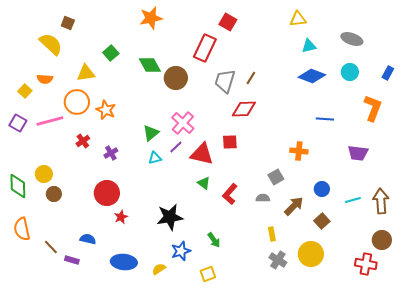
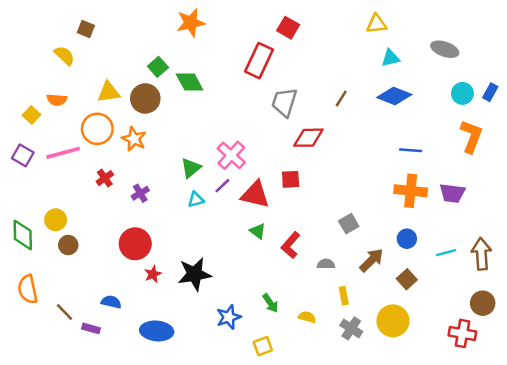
yellow semicircle: (51, 44) -> (64, 56), size x0.7
green square: (111, 53) -> (158, 67), moved
cyan circle: (350, 72) -> (462, 93), moved
brown circle: (176, 78) -> (145, 98), moved
brown line: (251, 78) -> (341, 98), moved
orange cross: (299, 151) -> (411, 191), moved, size x1.4
gray semicircle: (263, 198) -> (326, 264), moved
black star: (170, 217) -> (195, 274), moved
yellow semicircle: (159, 269) -> (307, 317), moved, turned 48

